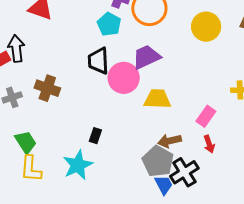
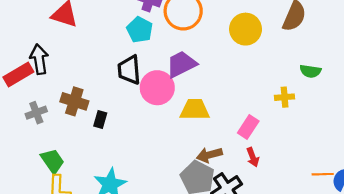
black rectangle: (95, 136) -> (100, 120), moved

